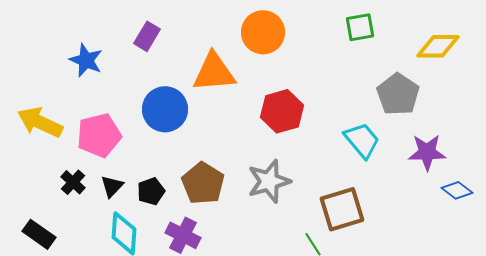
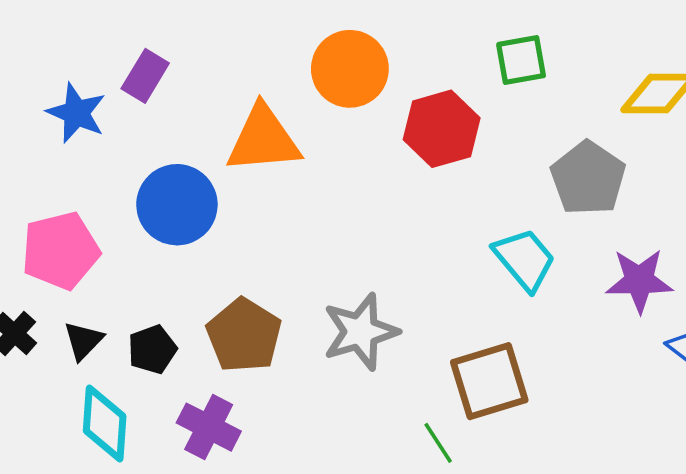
blue star: (86, 60) -> (76, 113), moved
red hexagon: (282, 111) -> (442, 129), moved

